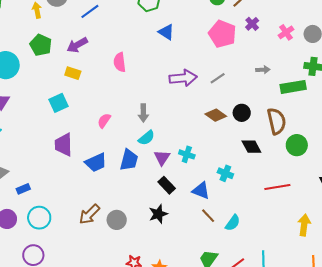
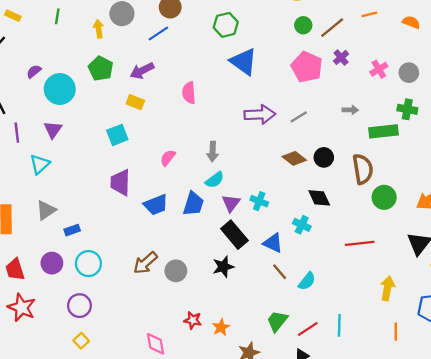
blue triangle: (166, 32) -> (244, 62), size x1.5
black diamond: (251, 147) -> (319, 198), moved
black rectangle: (167, 185) -> (234, 235), size x1.4

